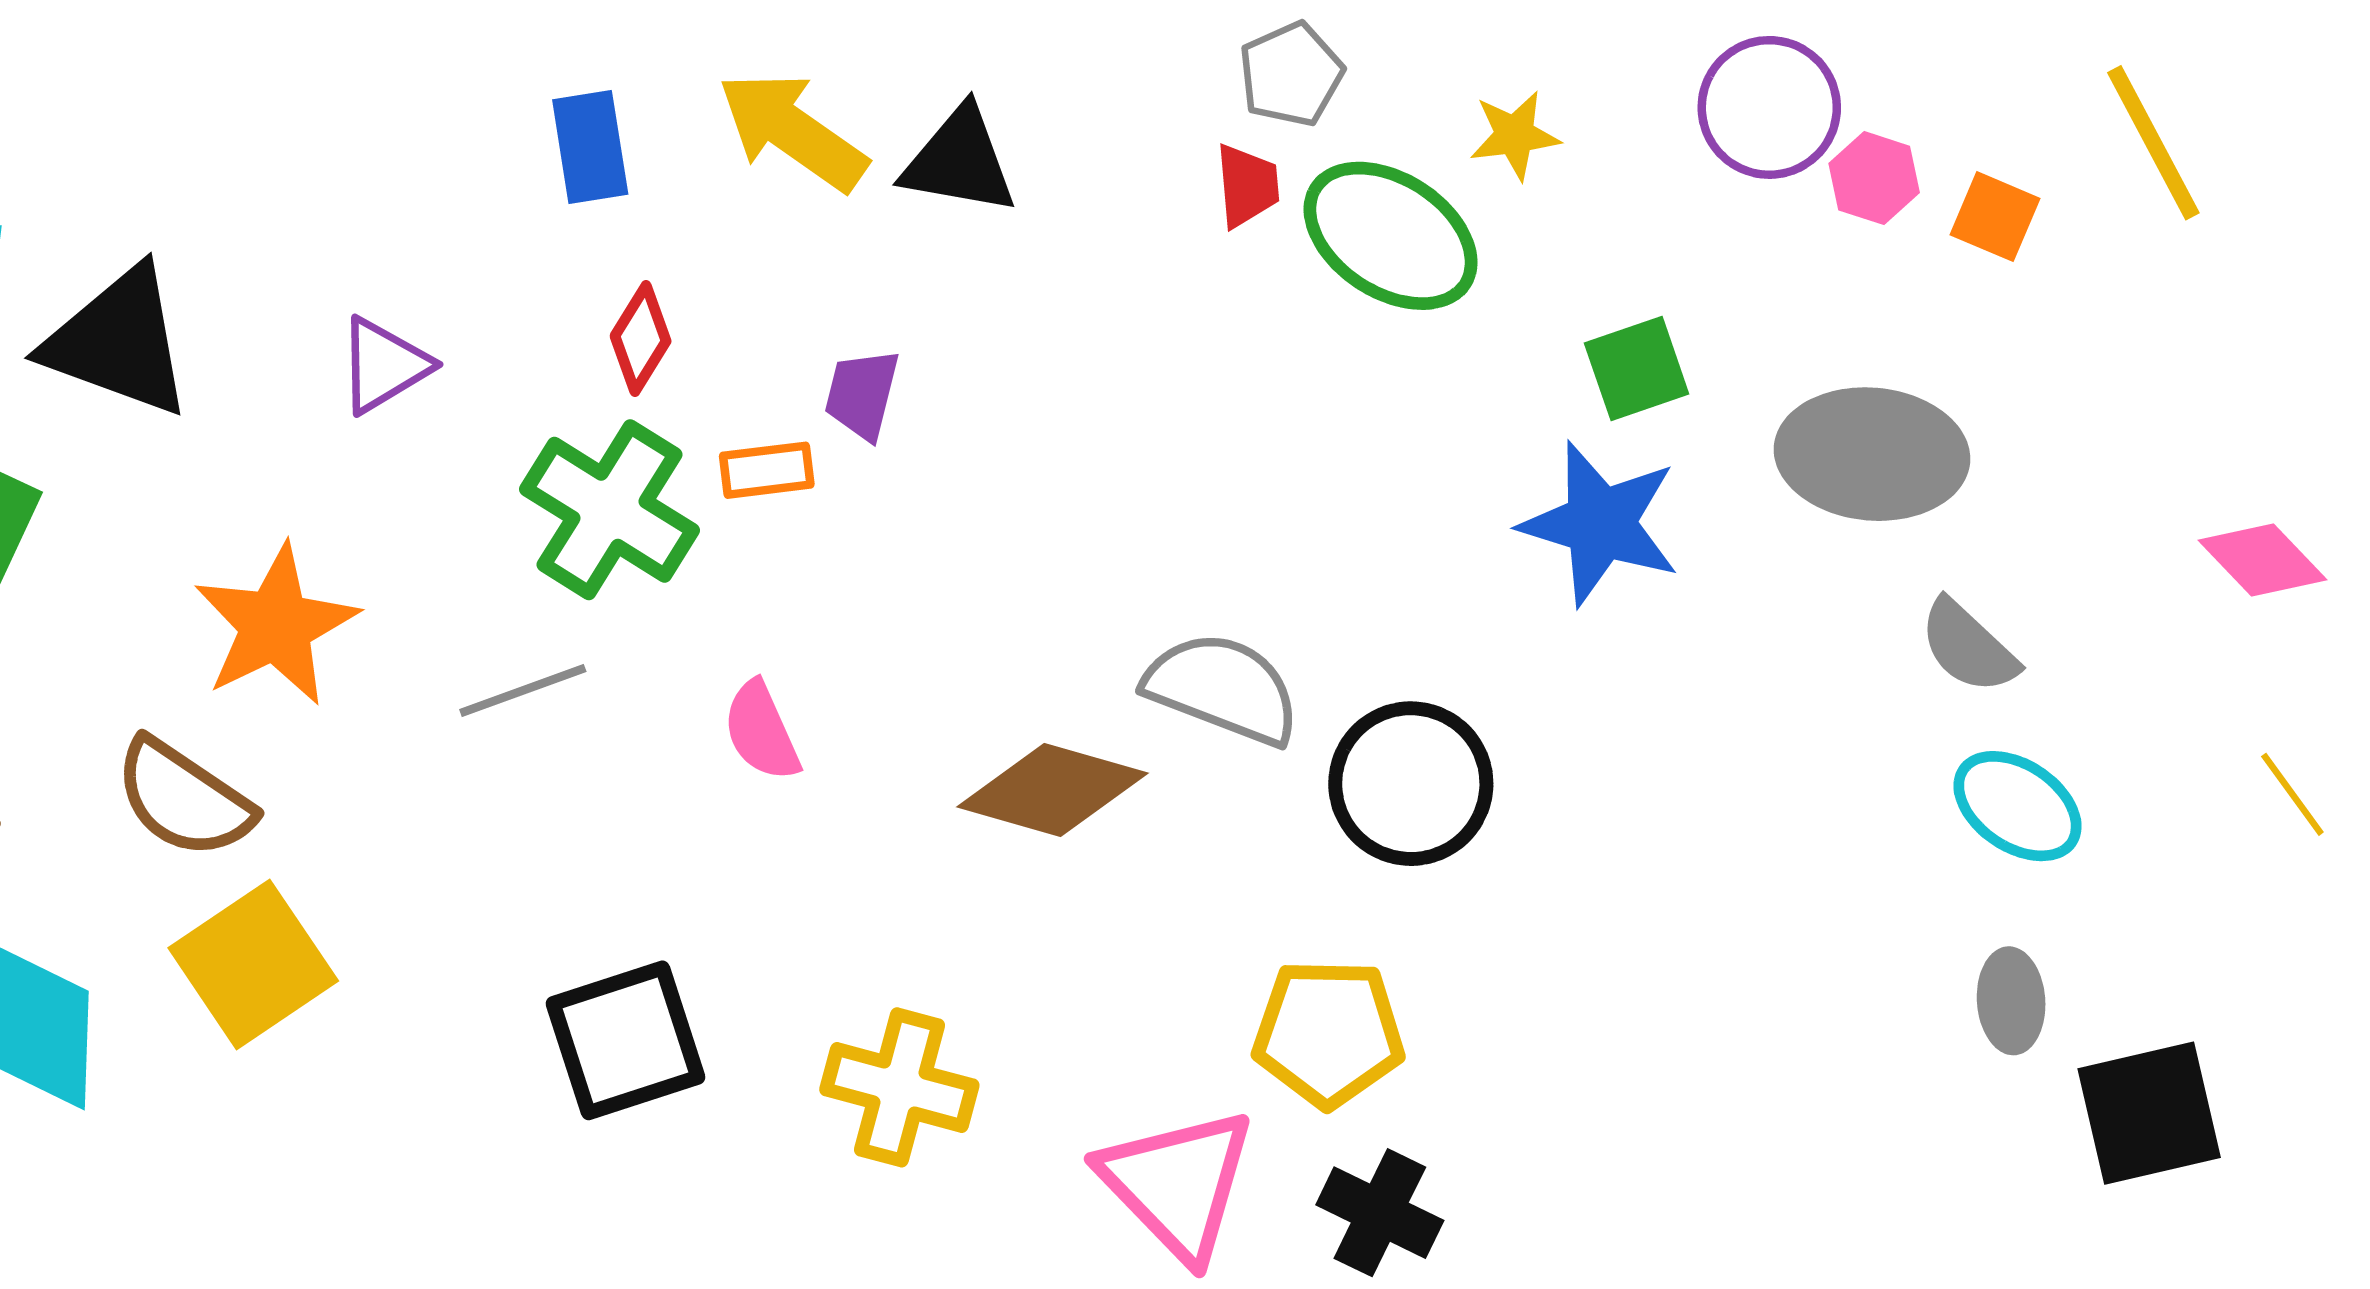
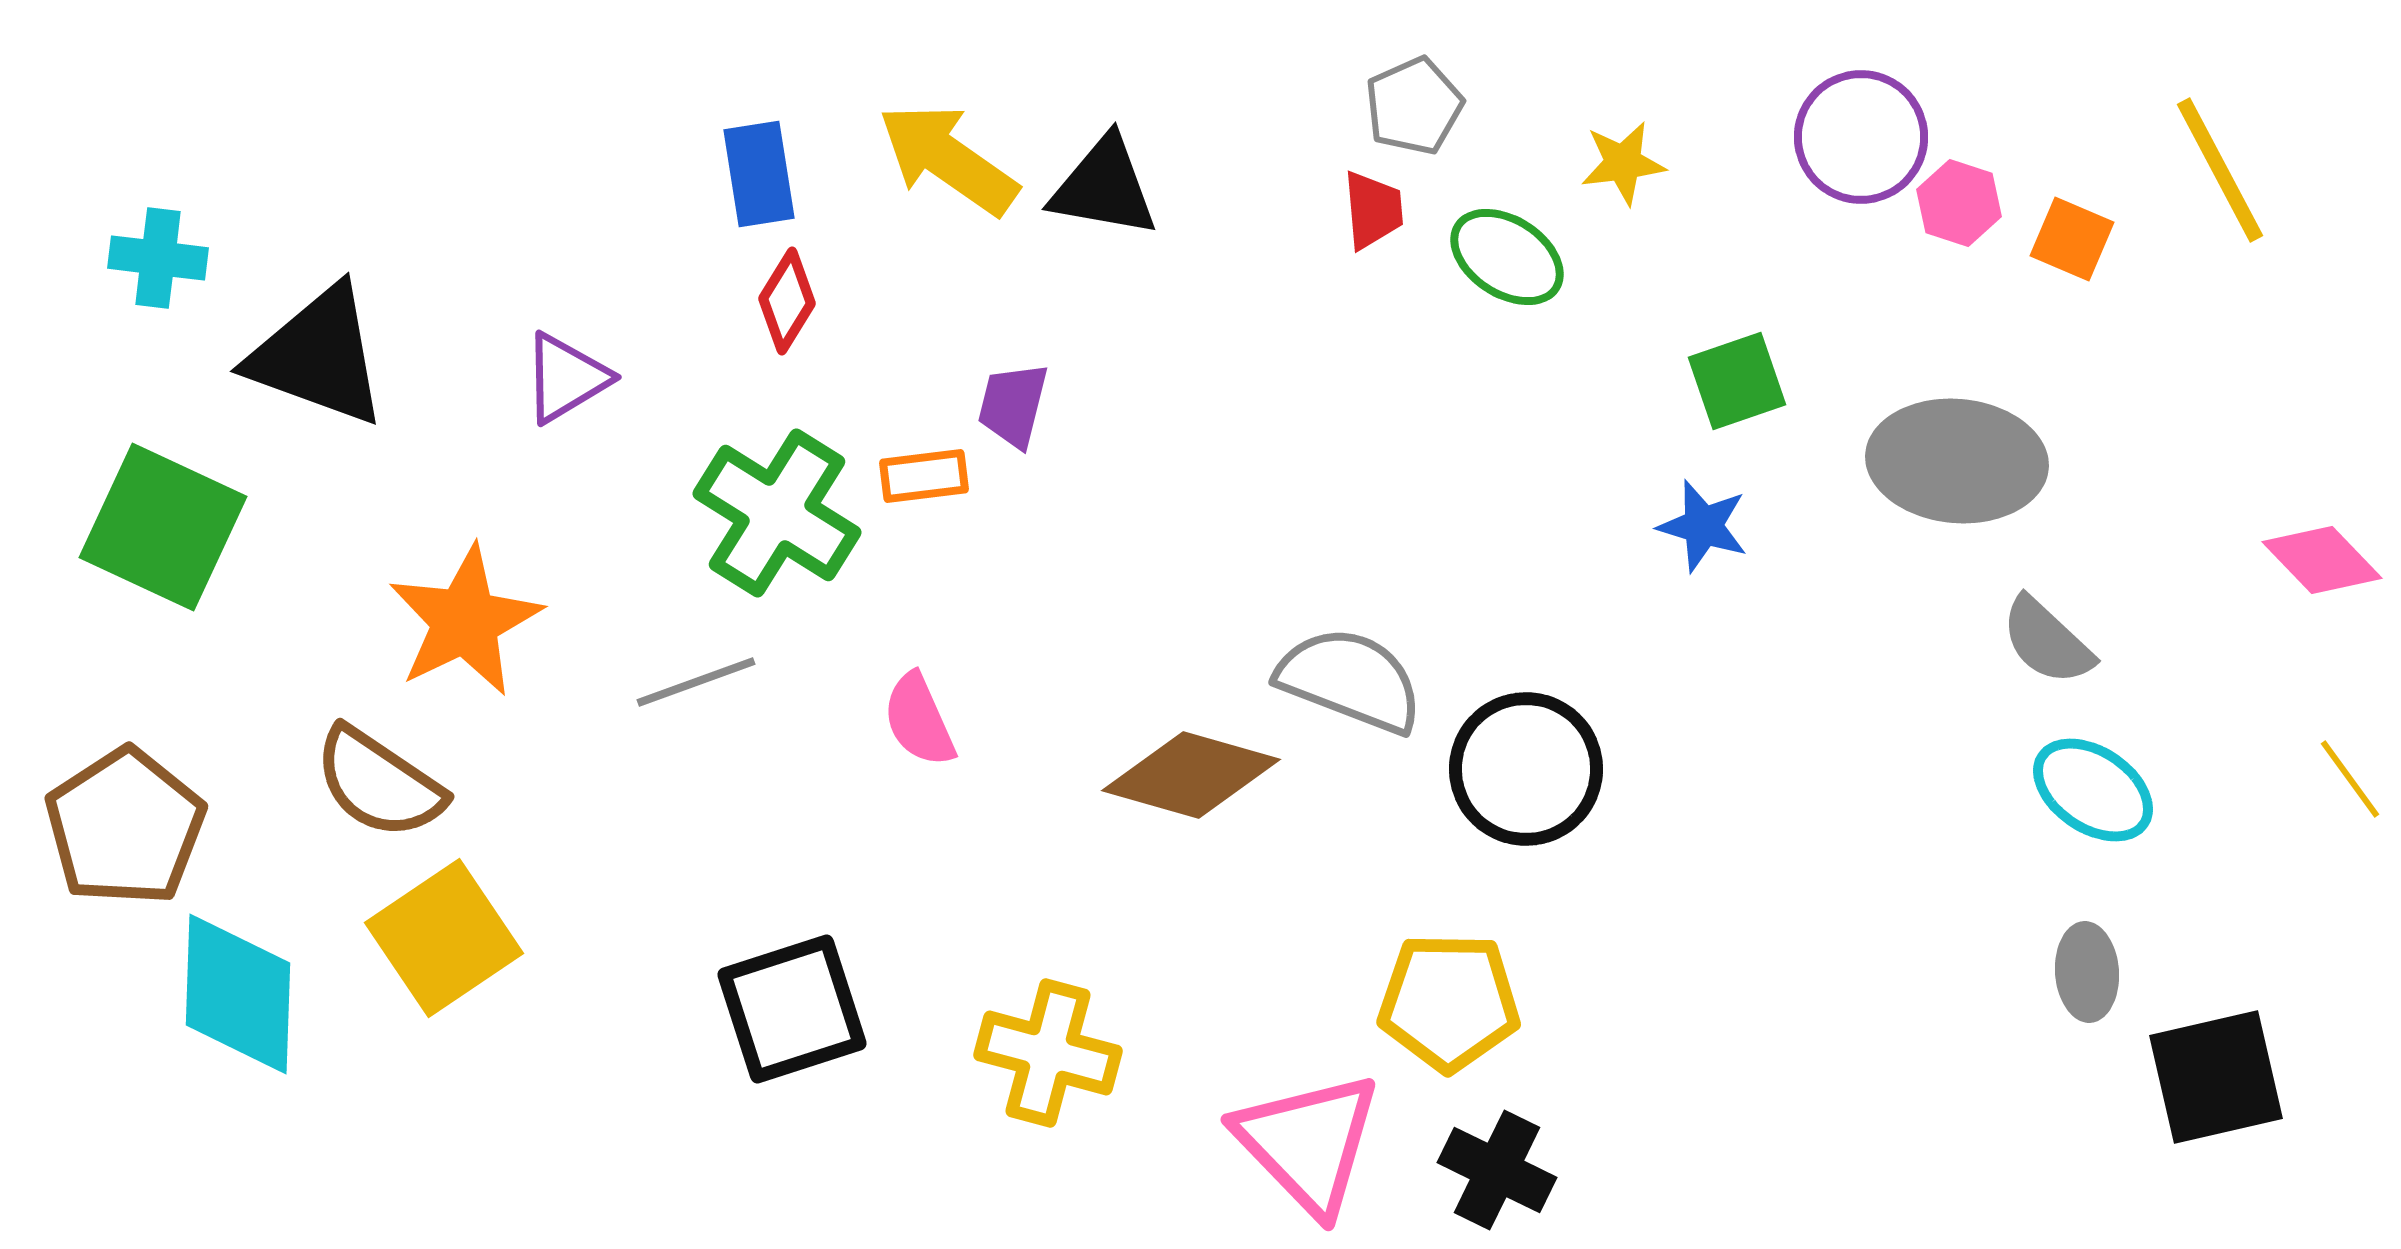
green ellipse: (1391, 236) -> (1507, 257), size x0.7
red diamond: (641, 339) -> (787, 301), moved
blue star: (1600, 524) -> (1703, 526), size x0.6

